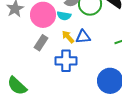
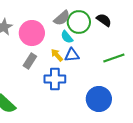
cyan semicircle: (64, 16) -> (67, 37), moved, turned 40

